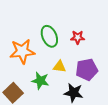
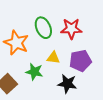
red star: (78, 37) -> (71, 29), size x1.5
orange star: (22, 51) -> (16, 43), turned 30

